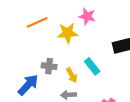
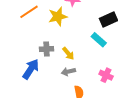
cyan rectangle: (92, 66) -> (99, 40), moved

